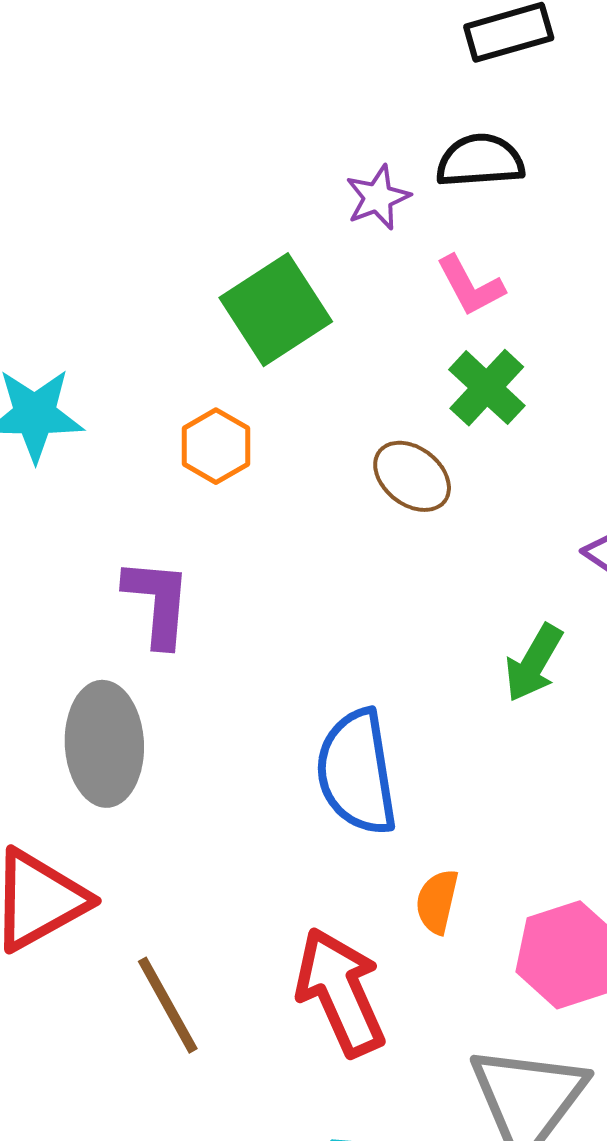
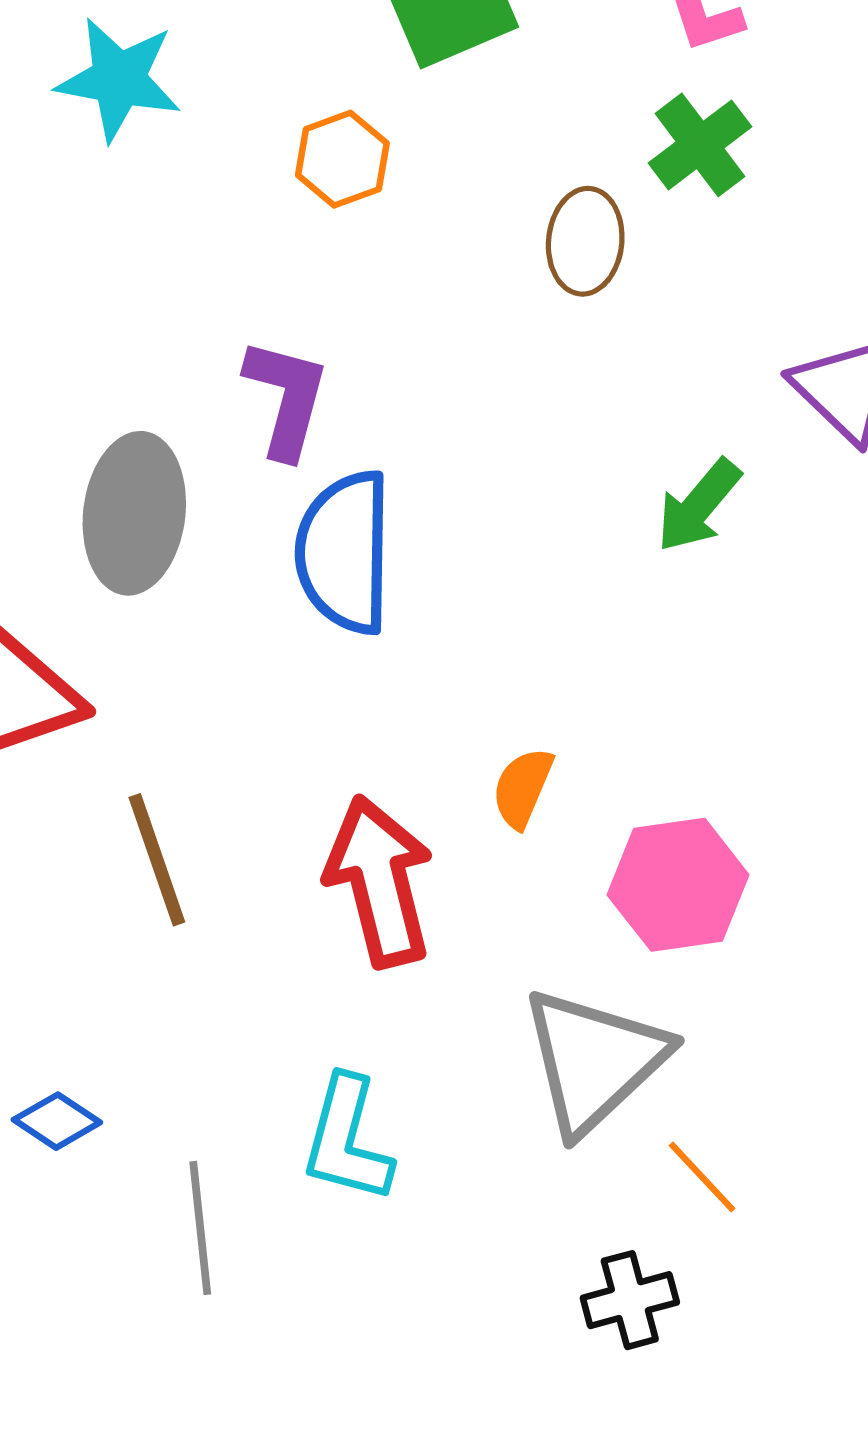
brown ellipse: (412, 476) -> (585, 241), turned 48
purple L-shape: (158, 602) -> (286, 398), moved
blue semicircle: (357, 772) -> (344, 552), moved

